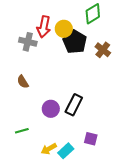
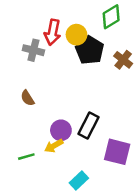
purple square: (91, 139) -> (117, 152), moved, size x1.6
yellow arrow: (49, 149) -> (54, 146), moved

